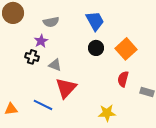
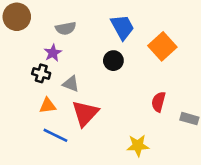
black circle: (96, 48) -> (113, 61), moved
orange square: (126, 49) -> (162, 46), moved
orange triangle: (11, 109) -> (48, 106), moved

